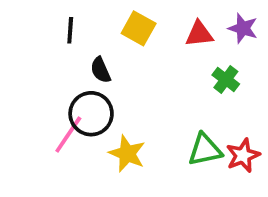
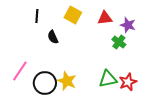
purple star: (243, 28) -> (128, 25), moved
black circle: (91, 114) -> (45, 83), moved
pink line: (68, 135) -> (20, 71), moved

